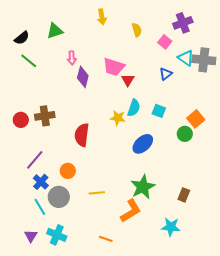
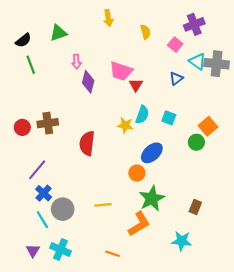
green line: (29, 61) -> (31, 65), turned 30
orange circle: (68, 171) -> (137, 173), moved

